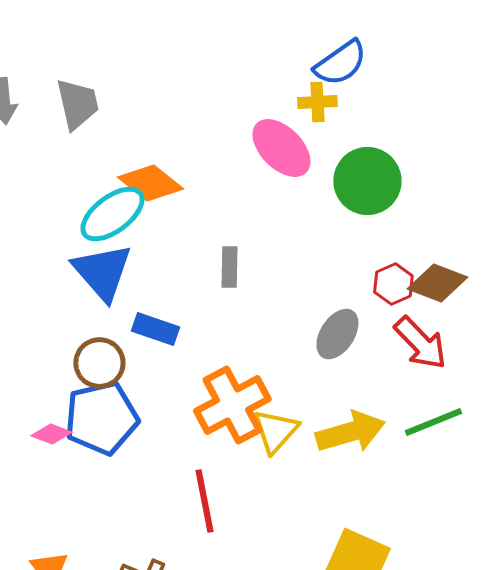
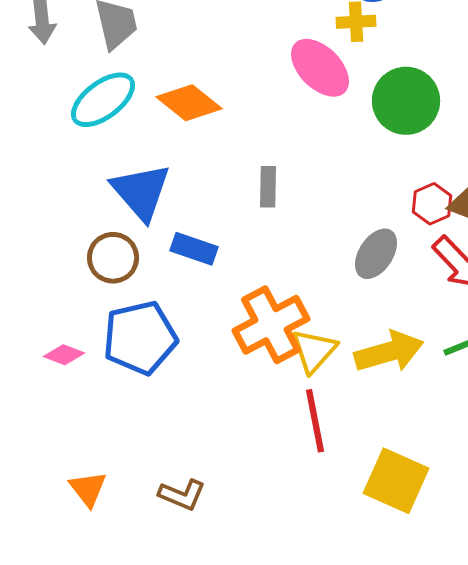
cyan ellipse: (112, 214) -> (103, 100), moved
brown circle: (99, 363) -> (113, 258), moved
pink diamond: (51, 434) -> (64, 355), moved
red line: (204, 501) -> (315, 421), moved

